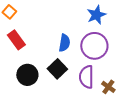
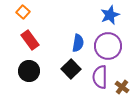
black circle: (27, 75) -> (29, 71), moved

